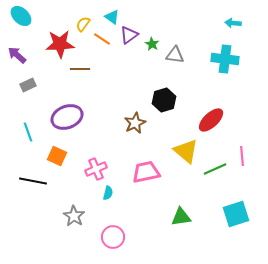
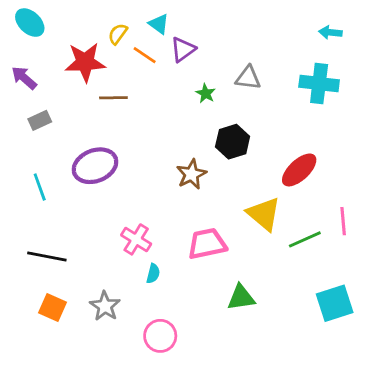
green star: (152, 44) -> (206, 93), moved
orange square: (57, 156) -> (52, 308), moved
pink cross: (96, 169) -> (136, 239), turned -35
green triangle: (181, 217) -> (241, 298), moved

